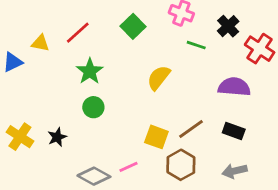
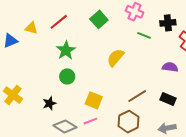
black cross: (228, 26) -> (168, 23), turned 35
purple semicircle: (234, 87) -> (170, 67), size x0.7
black star: (57, 137) -> (49, 103), moved
yellow square: (156, 137) -> (94, 100), moved

